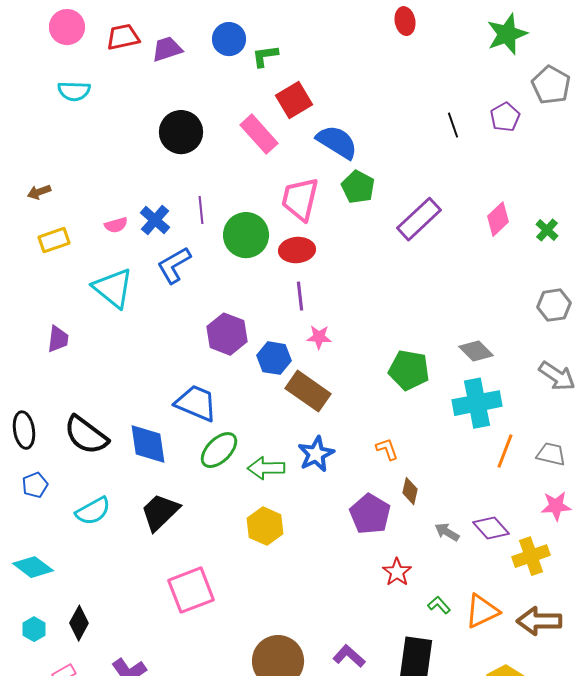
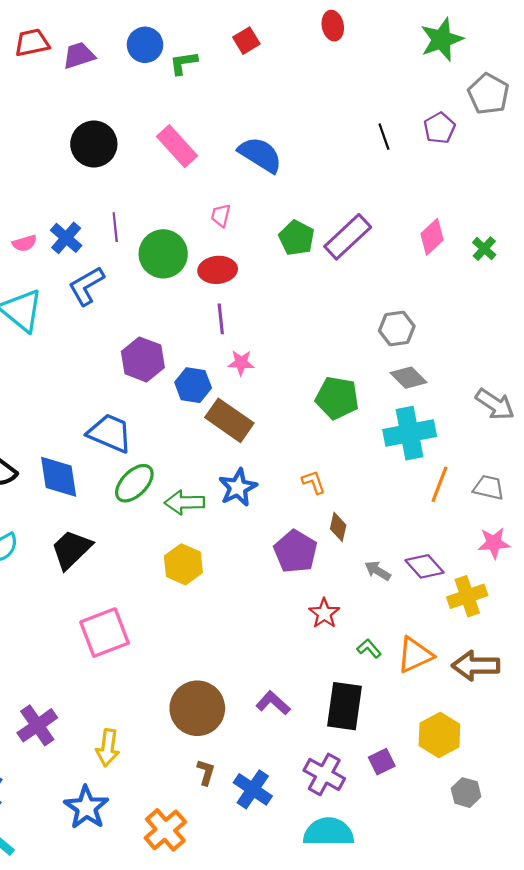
red square: (294, 100) -> (246, 41), moved, size x0.7
green pentagon: (358, 187) -> (297, 238), moved
pink trapezoid: (300, 199) -> (221, 215), size x0.5
gray hexagon: (554, 305) -> (397, 329), moved

